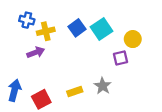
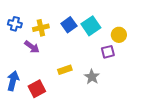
blue cross: (27, 20) -> (15, 24), moved
purple arrow: (36, 52) -> (32, 47), turned 56
yellow rectangle: (75, 91) -> (65, 70), moved

